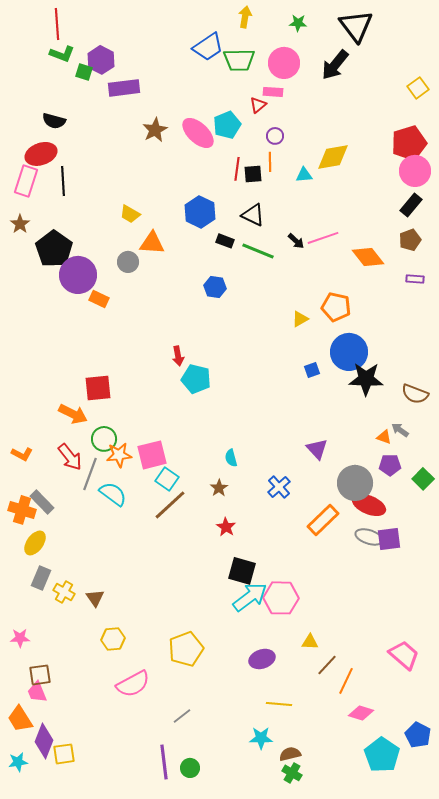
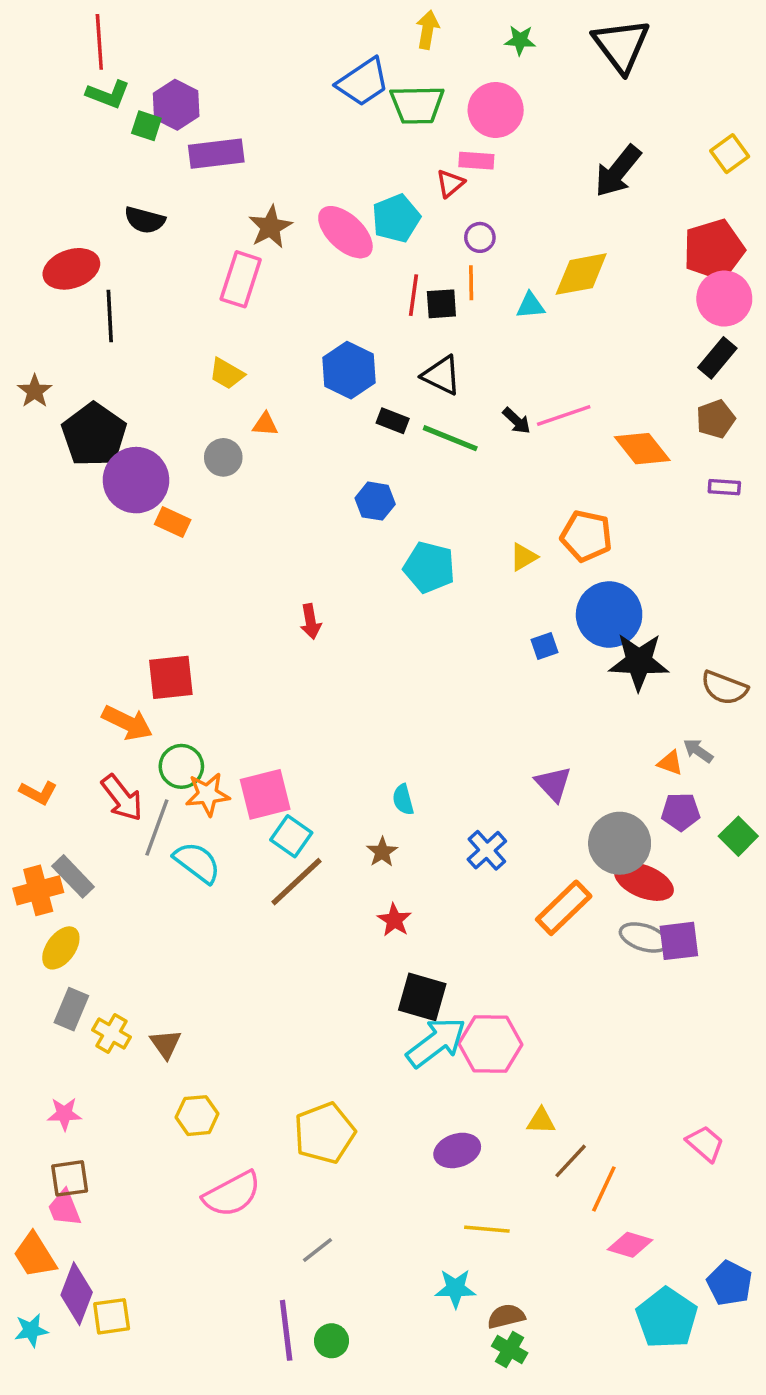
black arrow: (335, 65) -> (618, 171), moved
black semicircle: (54, 121) -> (145, 220), moved
pink rectangle: (26, 181) -> (241, 279), moved
orange triangle: (152, 243) -> (265, 424), size x0.6
cyan pentagon: (196, 379) -> (429, 567), moved
orange cross: (22, 510) -> (38, 890), turned -32
pink star: (20, 638) -> (64, 1114), moved
pink trapezoid: (404, 655) -> (705, 1143), size x0.7

